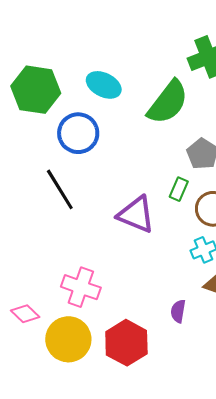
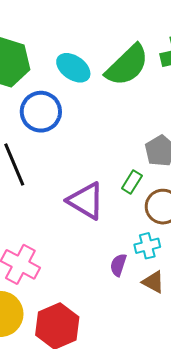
green semicircle: (168, 102) -> (127, 65), moved
purple semicircle: (178, 311) -> (118, 265), moved

